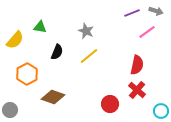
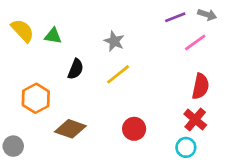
yellow semicircle: (15, 40) -> (23, 31), moved, turned -84
red semicircle: (137, 65) -> (200, 86), moved
red cross: (137, 90) -> (195, 120), moved
red circle: (110, 104) -> (134, 129), moved
cyan circle: (161, 111) -> (186, 147), moved

